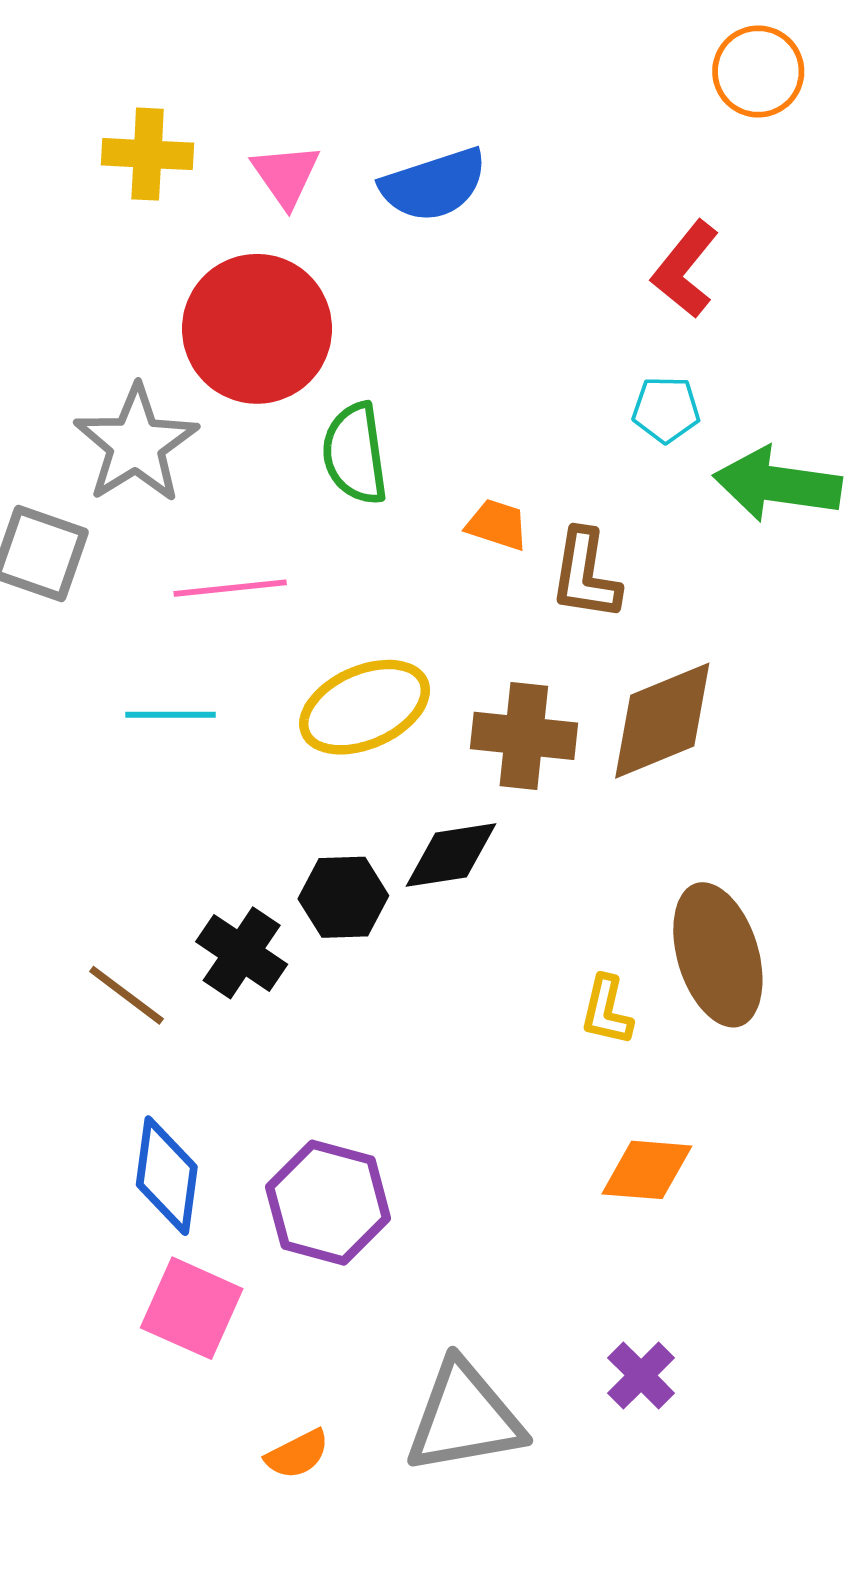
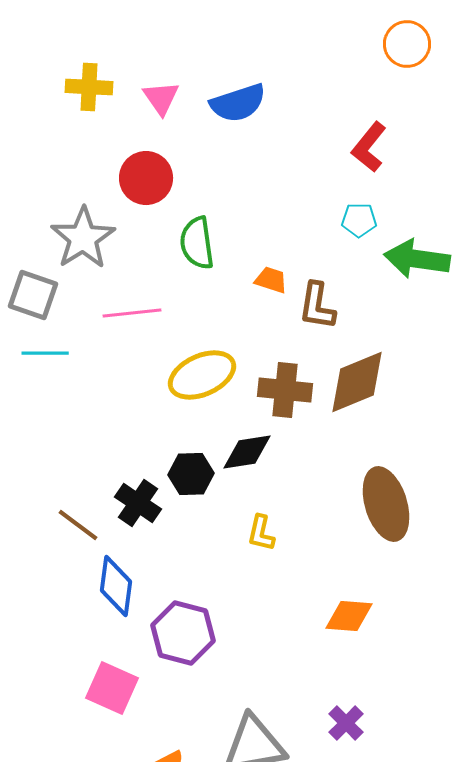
red circle: (257, 329) -> (146, 178), size x0.7
cyan line: (171, 715) -> (45, 353), moved
yellow L-shape: (607, 1011) -> (261, 533), moved
blue diamond: (167, 1176) -> (116, 586), moved

